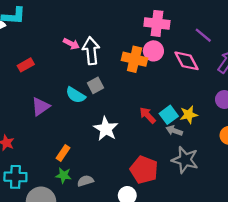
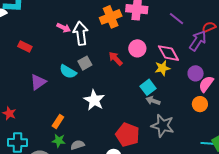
pink circle: (153, 51) -> (137, 48), moved
orange cross: (135, 59) -> (111, 17), moved, turned -35
pink diamond: (186, 61) -> (168, 53), moved
red rectangle: (26, 65) -> (25, 46), turned 56
red arrow: (148, 115) -> (116, 59), moved
yellow star: (189, 115) -> (162, 68), moved

